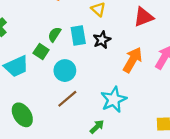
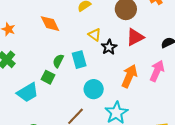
black star: (102, 40) -> (109, 47), moved
cyan circle: (65, 71) -> (94, 89), moved

